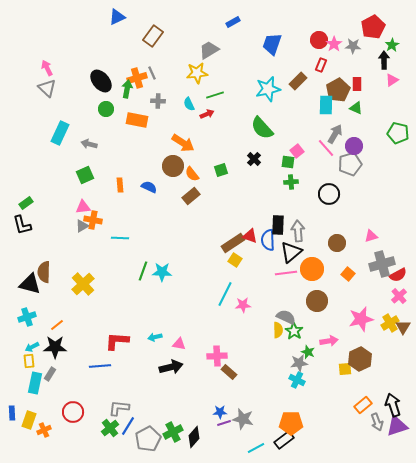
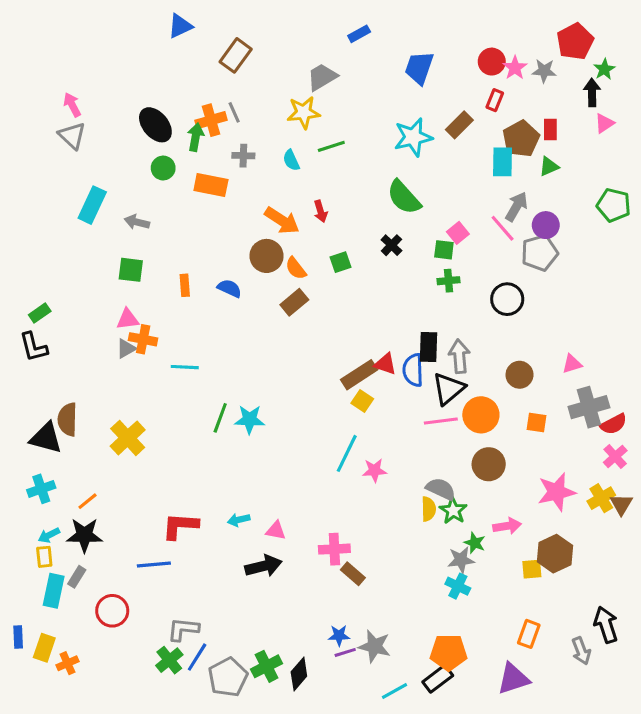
green triangle: (356, 108) -> (549, 166), turned -48
red arrow: (207, 114) -> (320, 211), moved, turned 96
green square: (85, 175) -> (131, 270), turned 30
orange square: (348, 274) -> (536, 423), turned -32
orange rectangle: (363, 405) -> (529, 634), moved, turned -30
red circle: (73, 412) -> (112, 611), moved
purple triangle: (397, 426) -> (513, 679), moved

